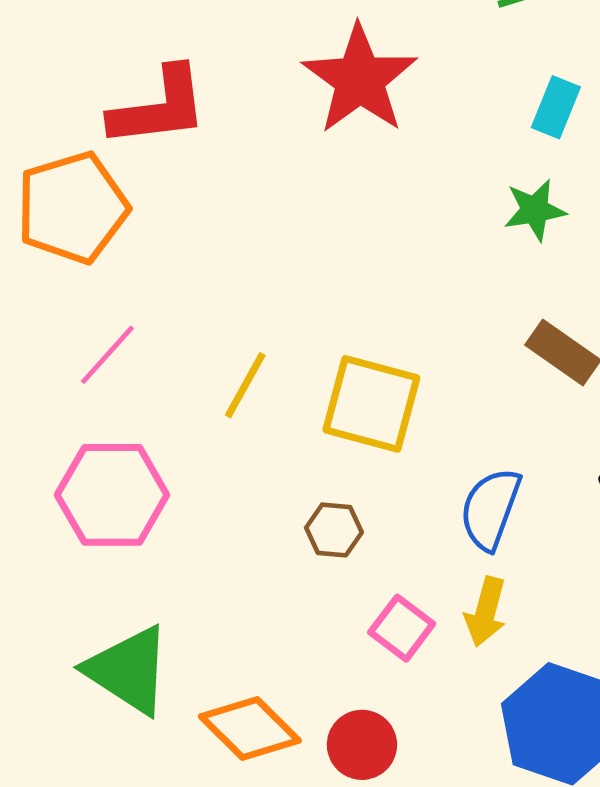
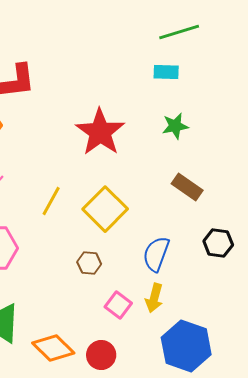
red star: (360, 79) -> (100, 132), moved
cyan rectangle: (556, 107) -> (166, 72), moved, turned 70
yellow square: (371, 404) -> (105, 209), turned 30

